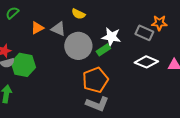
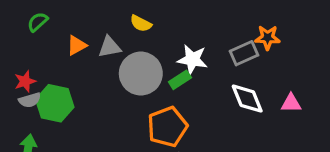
gray triangle: (58, 29) -> (110, 47), turned -35
gray rectangle: (144, 33) -> (244, 53), turned -48
white diamond: (146, 62) -> (247, 99), turned 45

